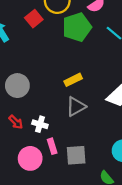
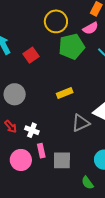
red square: (34, 19) -> (31, 55), moved
gray triangle: (76, 107) -> (81, 123), moved

